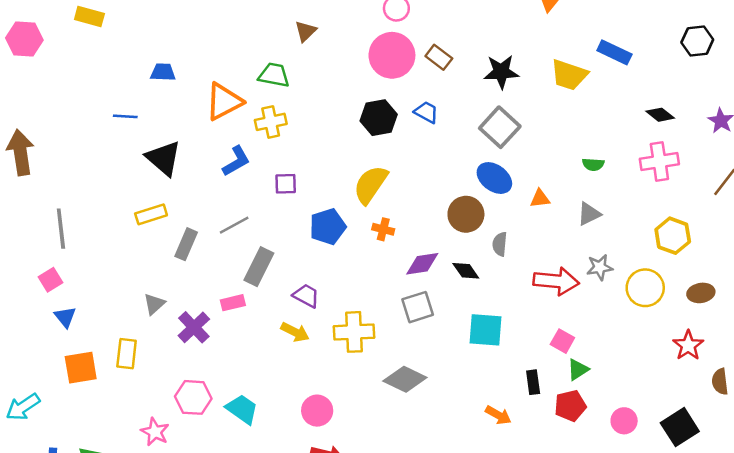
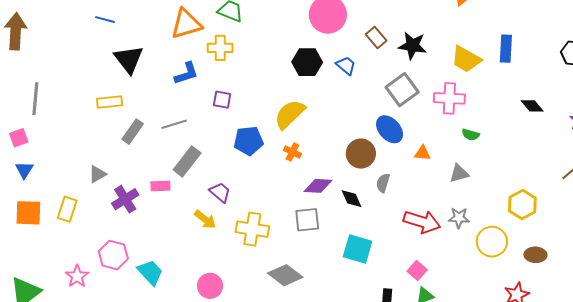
blue rectangle: (614, 52) -> (506, 49), turned 56
brown rectangle: (439, 57) -> (376, 38), moved
pink cross: (659, 161) -> (449, 98), moved

